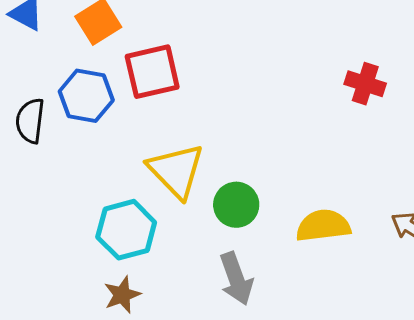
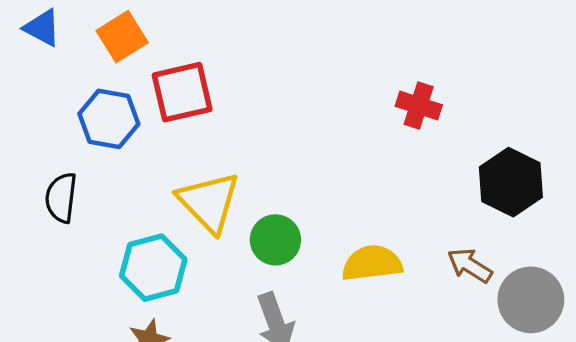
black semicircle: (30, 121) -> (61, 198), moved

